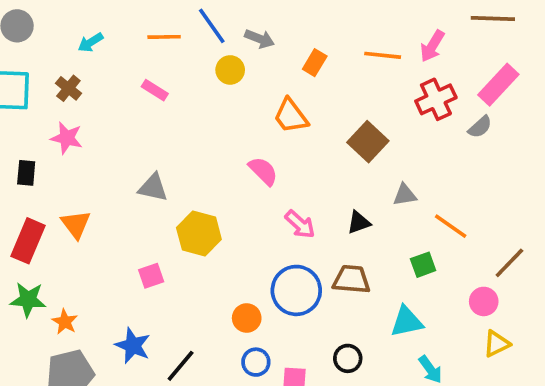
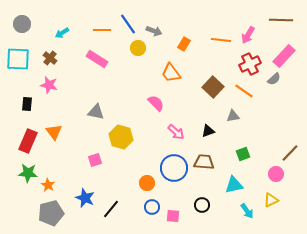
pink rectangle: (155, 90) -> (97, 59), size x1.5
orange line: (451, 226) -> (244, 91), moved
yellow triangle: (497, 344) -> (271, 200), moved

